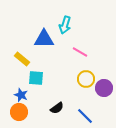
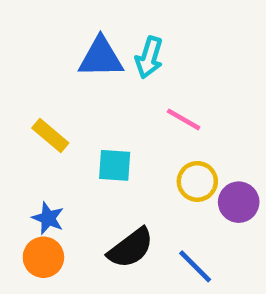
blue triangle: (44, 39) -> (101, 57), moved
cyan square: (36, 78) -> (115, 165), moved
black semicircle: (57, 108) -> (131, 248), size x1.5

